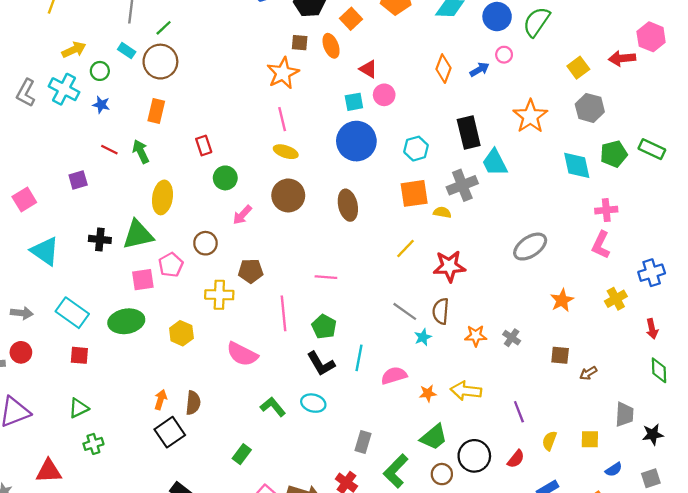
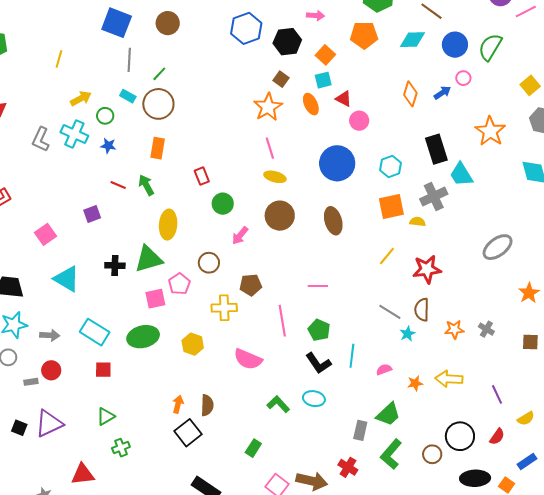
brown square: (300, 43) -> (281, 79), turned 35
orange ellipse: (331, 46) -> (311, 104), moved
cyan square: (354, 102) -> (323, 80), moved
pink semicircle: (394, 376) -> (384, 369), size x0.7
green trapezoid: (434, 437) -> (388, 414), moved
yellow semicircle: (549, 441) -> (526, 418), turned -138

